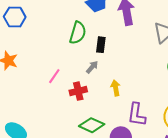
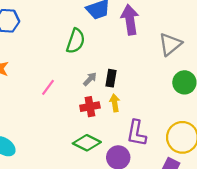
black rectangle: (101, 45) -> (111, 78), moved
red cross: (78, 91) -> (90, 107), moved

